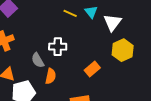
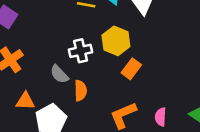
yellow hexagon: (123, 50) -> (116, 41), moved

